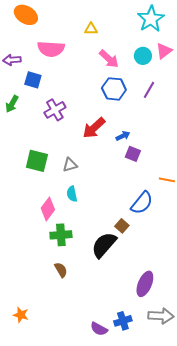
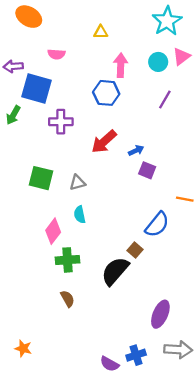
pink semicircle: (51, 49) -> (56, 54), size x0.6
pink arrow: (109, 59) -> (121, 65), turned -130
blue square: (33, 80) -> (37, 88), size x1.6
blue hexagon: (114, 89) -> (106, 93), moved
purple cross: (55, 110) -> (61, 122), turned 30

